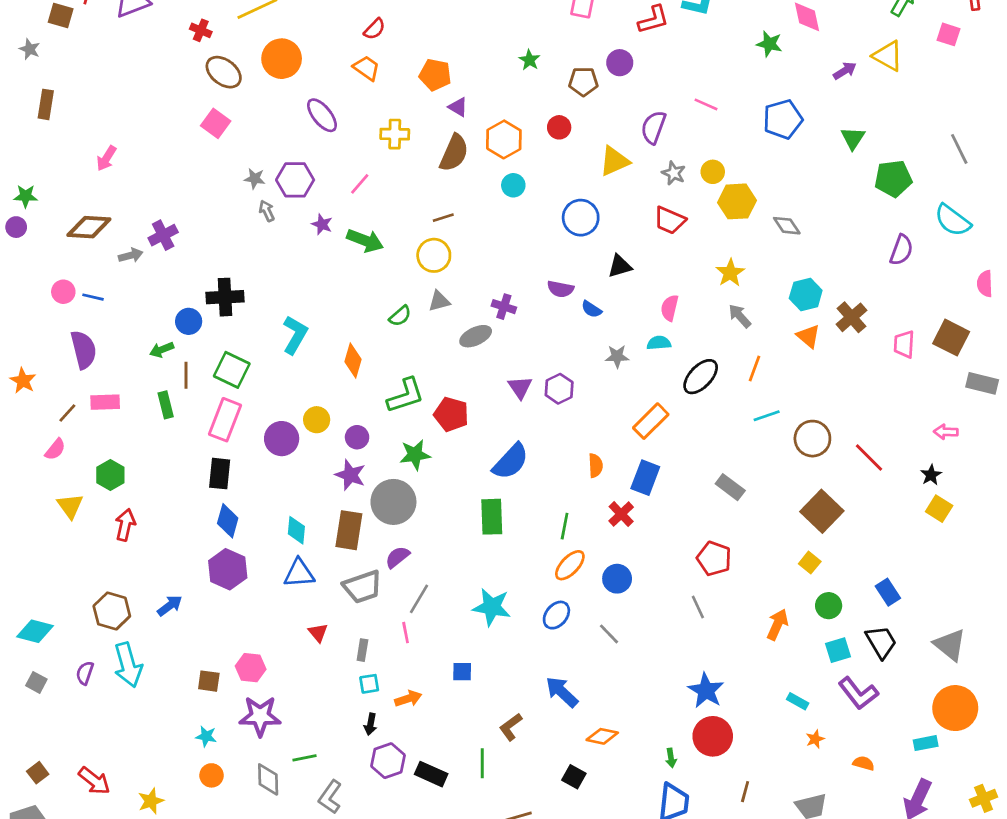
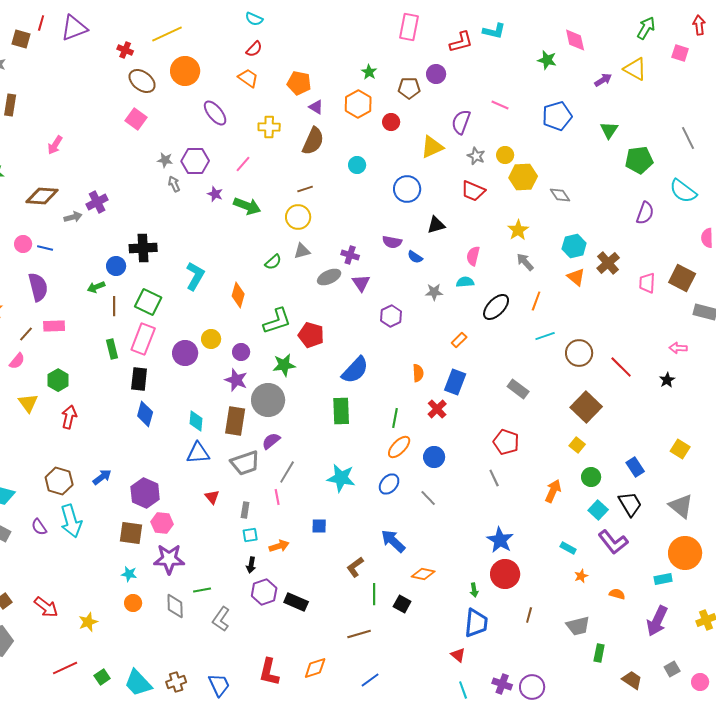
orange hexagon: (504, 139) -> (358, 104), moved
purple triangle: (520, 387) -> (361, 283), moved
green rectangle: (166, 405) -> (112, 349), moved
orange rectangle: (651, 421) -> (459, 340), size x0.6
yellow square: (939, 509) -> (680, 449), moved
purple hexagon: (228, 569) -> (145, 493), moved
cyan square: (838, 650) -> (598, 510), turned -30
purple semicircle: (85, 673) -> (39, 527), turned -54
brown square: (209, 681) -> (131, 533), size x1.4
green line: (482, 763) -> (374, 594), moved

